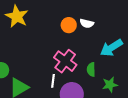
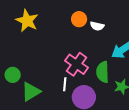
orange circle: (69, 25) -> (79, 19), moved
green semicircle: (91, 69) -> (103, 72), size x1.5

